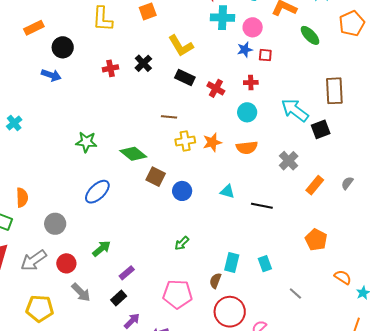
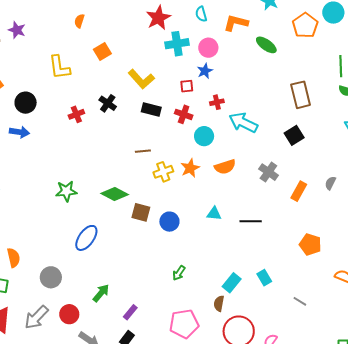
red square: (265, 55) -> (187, 86), moved
cyan arrow: (295, 110) -> (243, 123), moved
cyan circle: (247, 112) -> (204, 136), moved
cyan rectangle: (232, 263) -> (232, 283), turned 36

